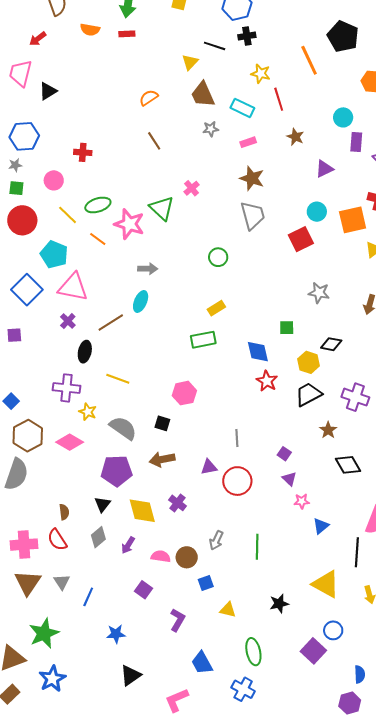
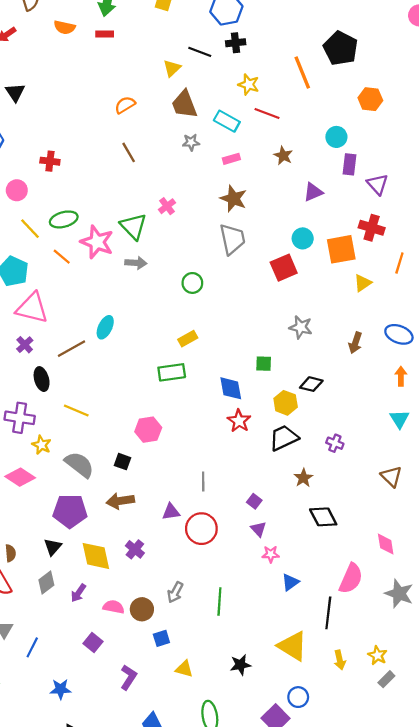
black triangle: (48, 91) -> (15, 92), turned -36
red line: (279, 99) -> (267, 114), turned -55
gray arrow: (148, 269) -> (136, 263), moved
black ellipse: (85, 352) -> (42, 379), turned -30
purple cross: (355, 397) -> (335, 443), size x0.6

